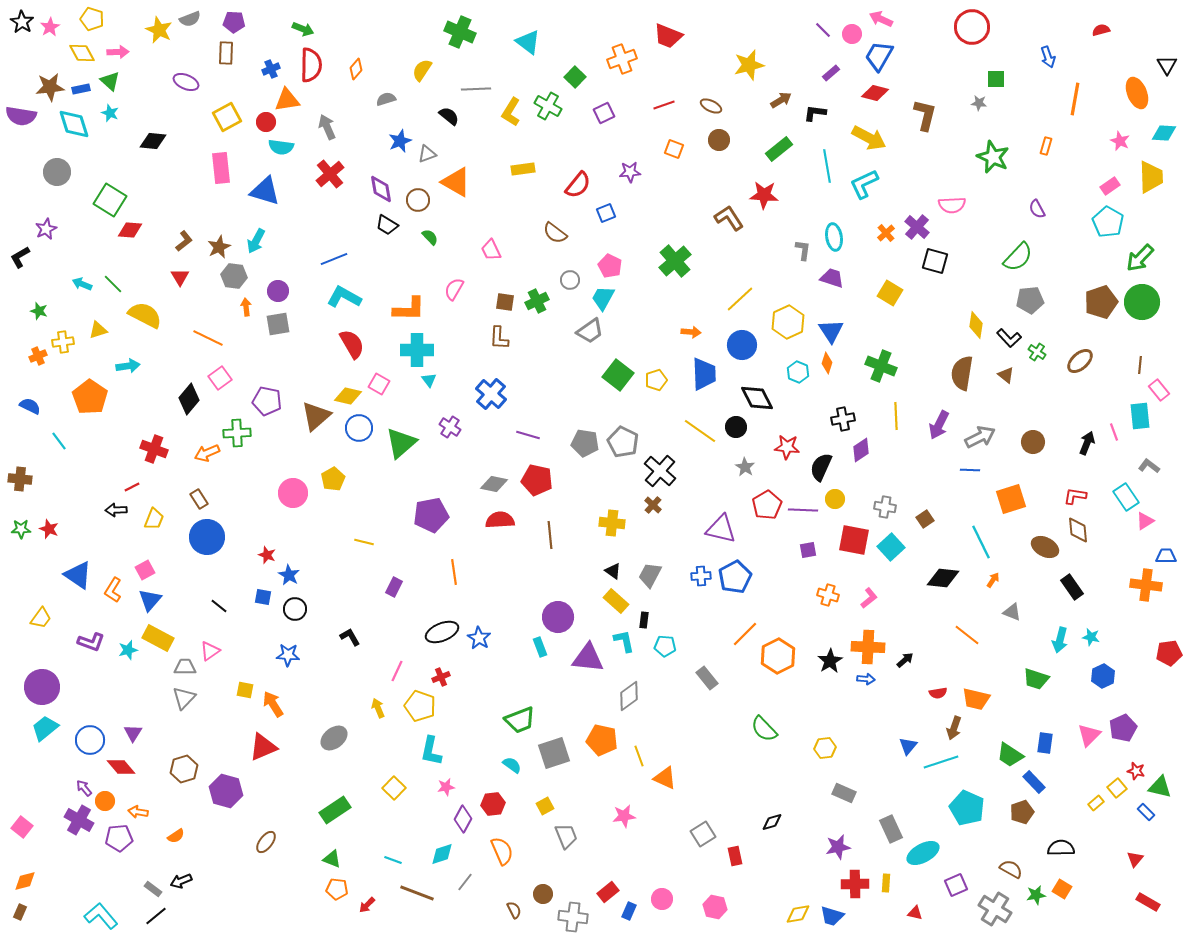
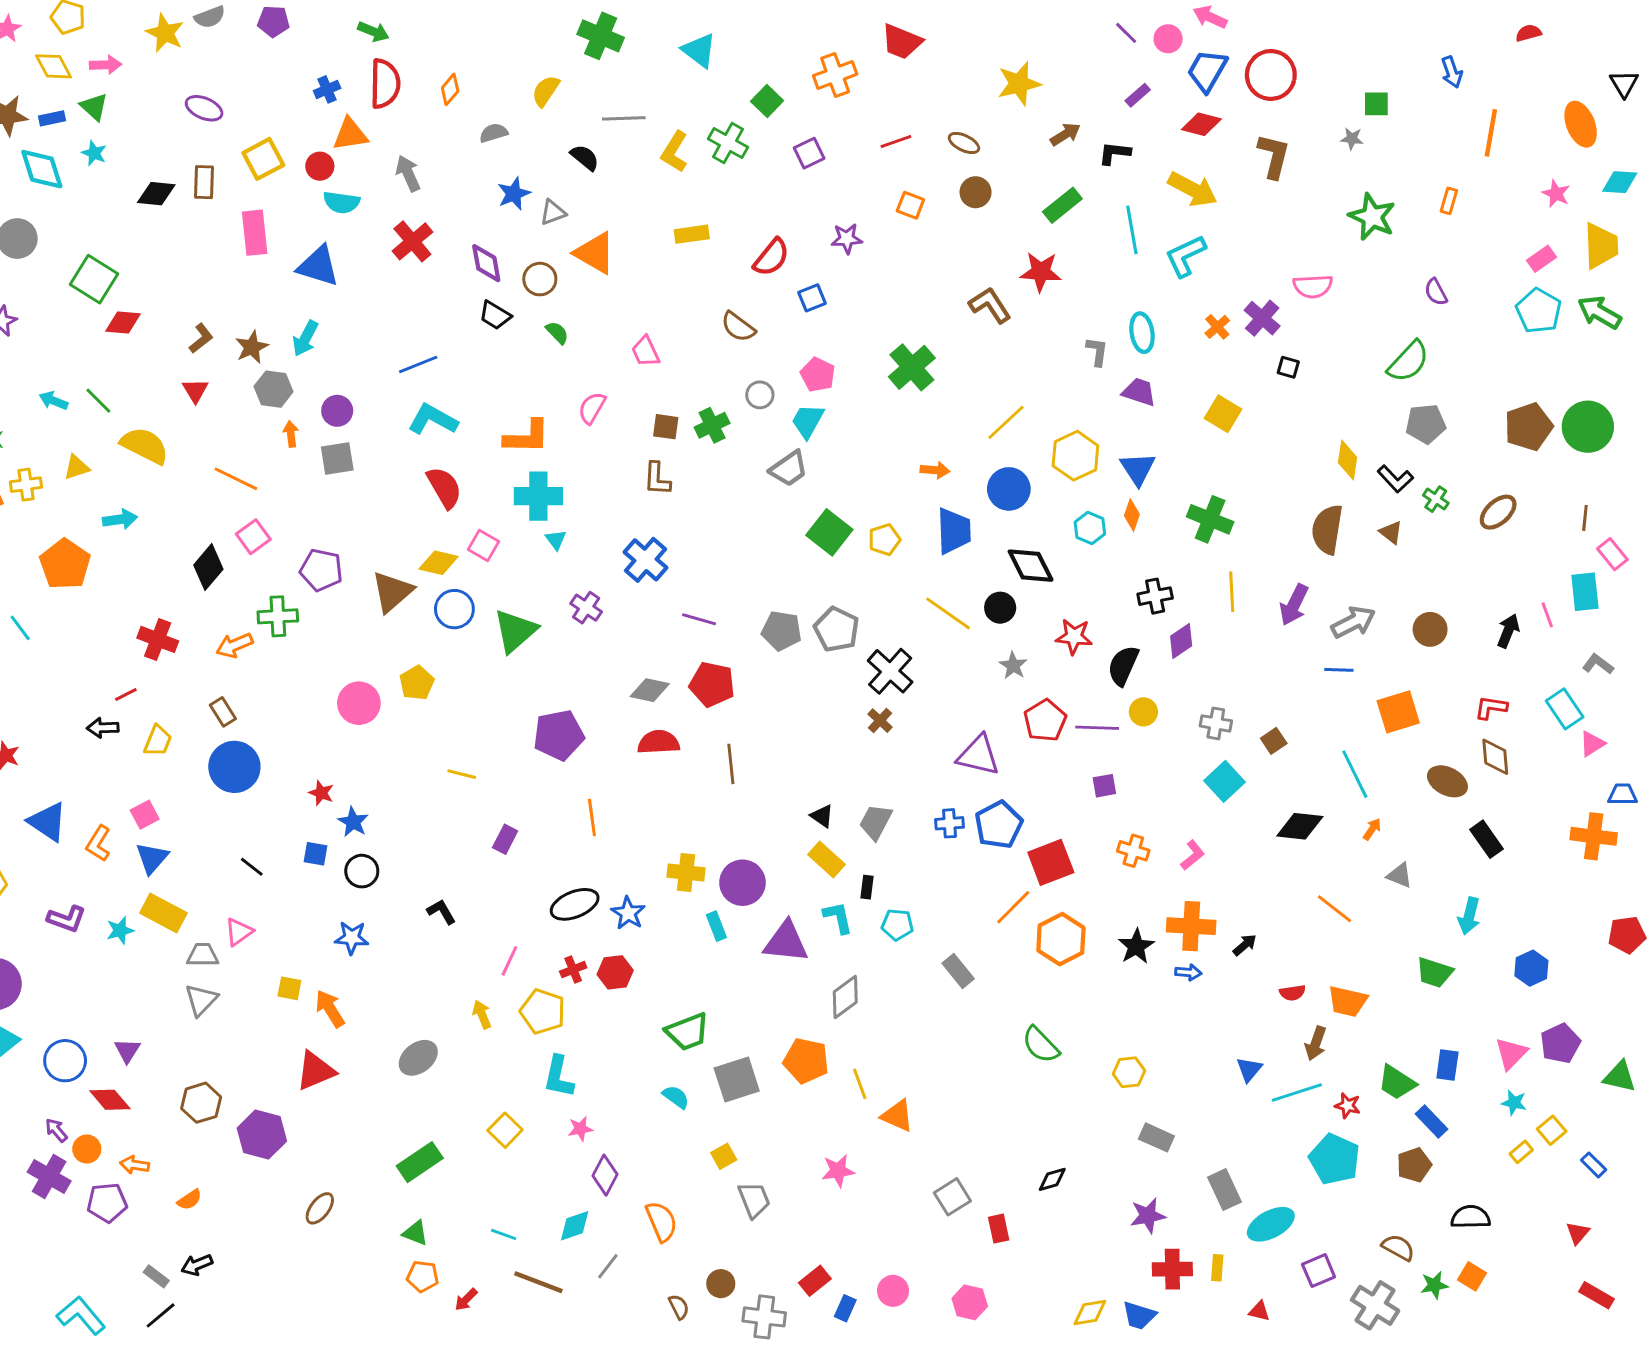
red circle: (972, 27) -> (1271, 75), moved
brown rectangle: (226, 53) -> (204, 182), moved
green arrow: (1140, 258) -> (1599, 312), moved, turned 76
black square: (935, 261) -> (1288, 367), size x0.6
yellow cross: (612, 523) -> (686, 873), moved
red square: (854, 540) -> (1051, 862), moved, turned -32
cyan star: (1091, 637) -> (1514, 1103), moved
red star: (1136, 771) -> (1348, 1106), moved
green triangle: (1160, 787) -> (1620, 1077), moved
red hexagon: (493, 804) -> (615, 972), moved

